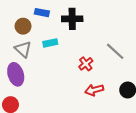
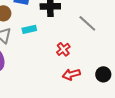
gray line: (115, 51) -> (87, 23), moved

